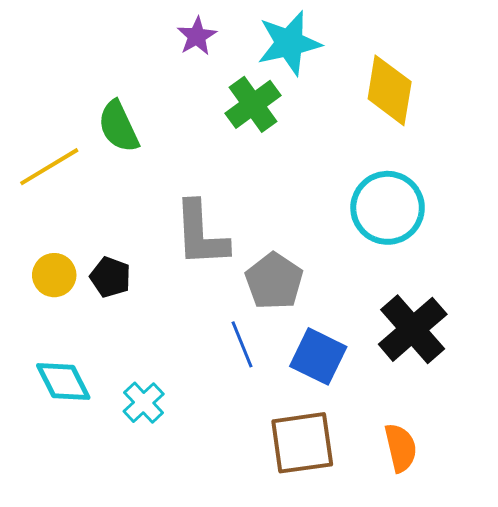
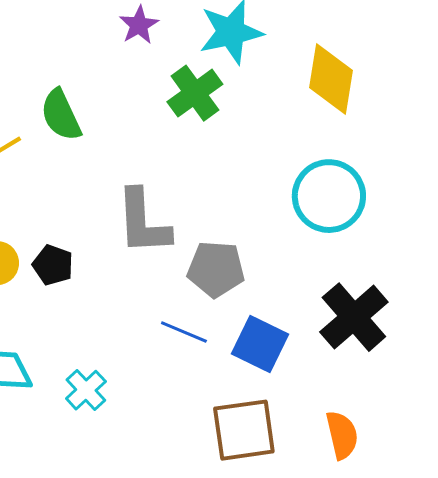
gray pentagon: (274, 281) -> (216, 269), turned -30
blue line: (242, 344) -> (184, 332), turned -45

